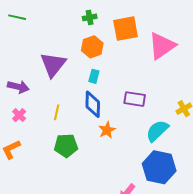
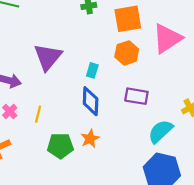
orange hexagon: (92, 47) -> (127, 53), moved
yellow line: (57, 112) -> (38, 114), moved
orange star: (107, 130) -> (90, 139), moved

